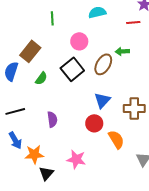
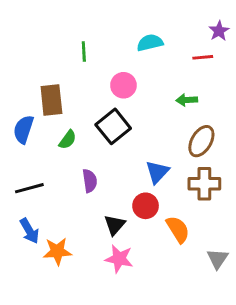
brown rectangle: (30, 51) -> (51, 100), turned -45
brown ellipse: (103, 64) -> (201, 141), moved
purple semicircle: (52, 119) -> (90, 181), moved
black triangle: (46, 173) -> (115, 225), moved

